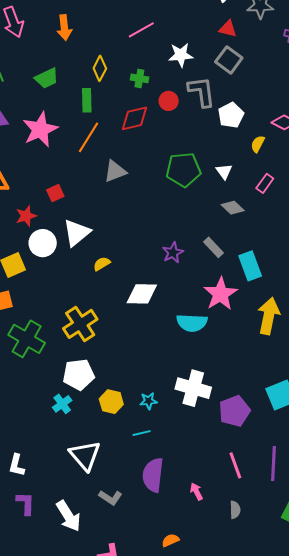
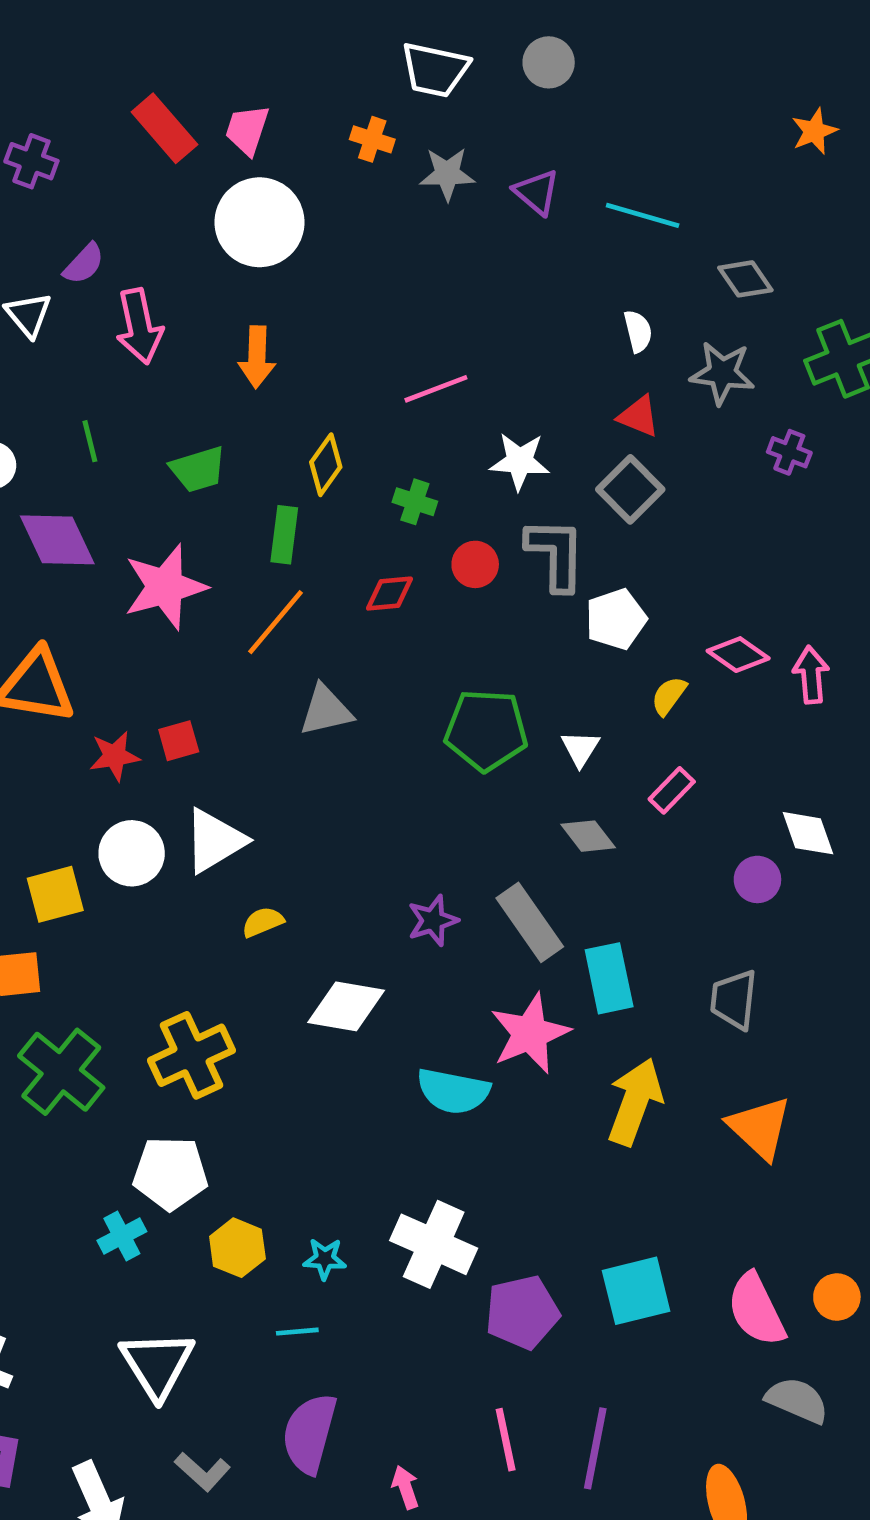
red diamond: (134, 118) -> (389, 594), size x0.7
red star: (26, 216) -> (115, 756), moved
gray rectangle: (214, 247) -> (530, 922), size x1.5

